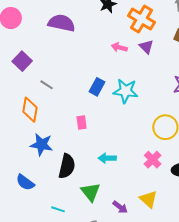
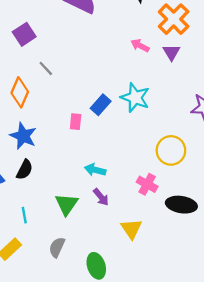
blue rectangle: (97, 87) -> (101, 105), moved
pink cross: (153, 160) -> (147, 184), turned -30
black semicircle: (67, 166) -> (25, 170), moved, size x0.7
purple arrow: (120, 207) -> (101, 197), moved
cyan line: (58, 209) -> (24, 215), turned 48

